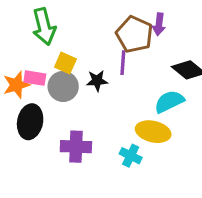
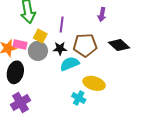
brown pentagon: (134, 34) -> (85, 45), moved, turned -30
purple line: (123, 63) -> (62, 25), moved
cyan semicircle: (169, 102) -> (70, 64), moved
purple cross: (76, 147) -> (21, 102), moved, turned -36

